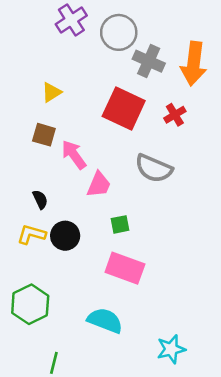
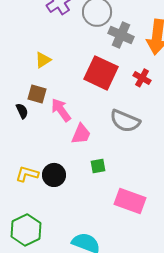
red cross: (175, 115) -> (142, 78), turned -30
black semicircle: (40, 200) -> (22, 111), moved
pink rectangle: (125, 268) -> (130, 201), moved

